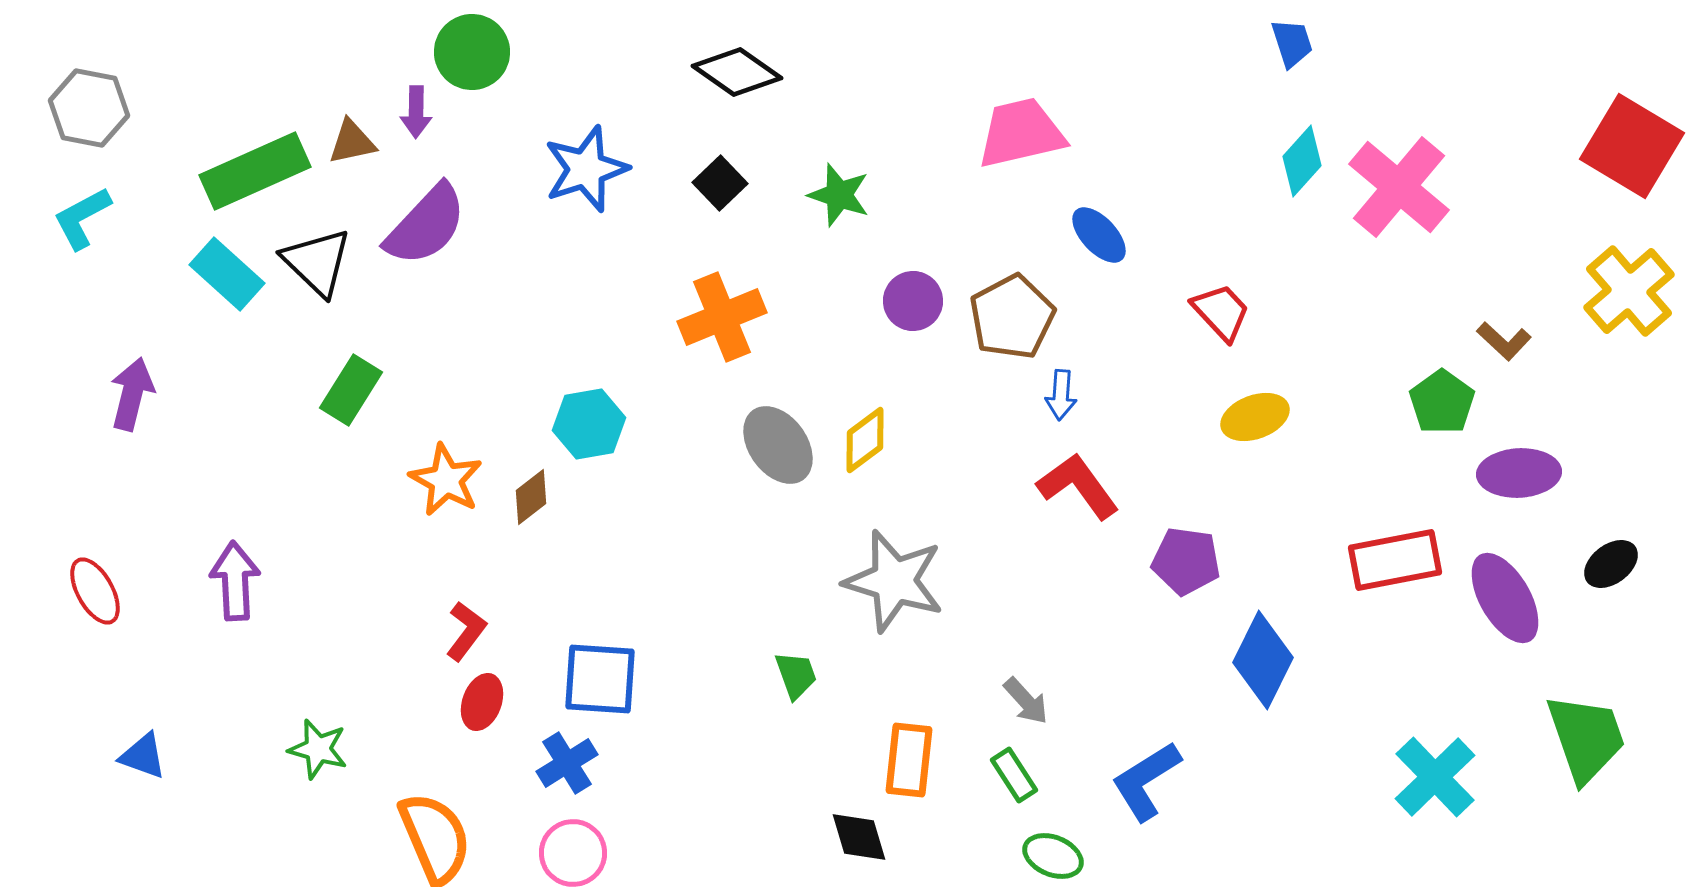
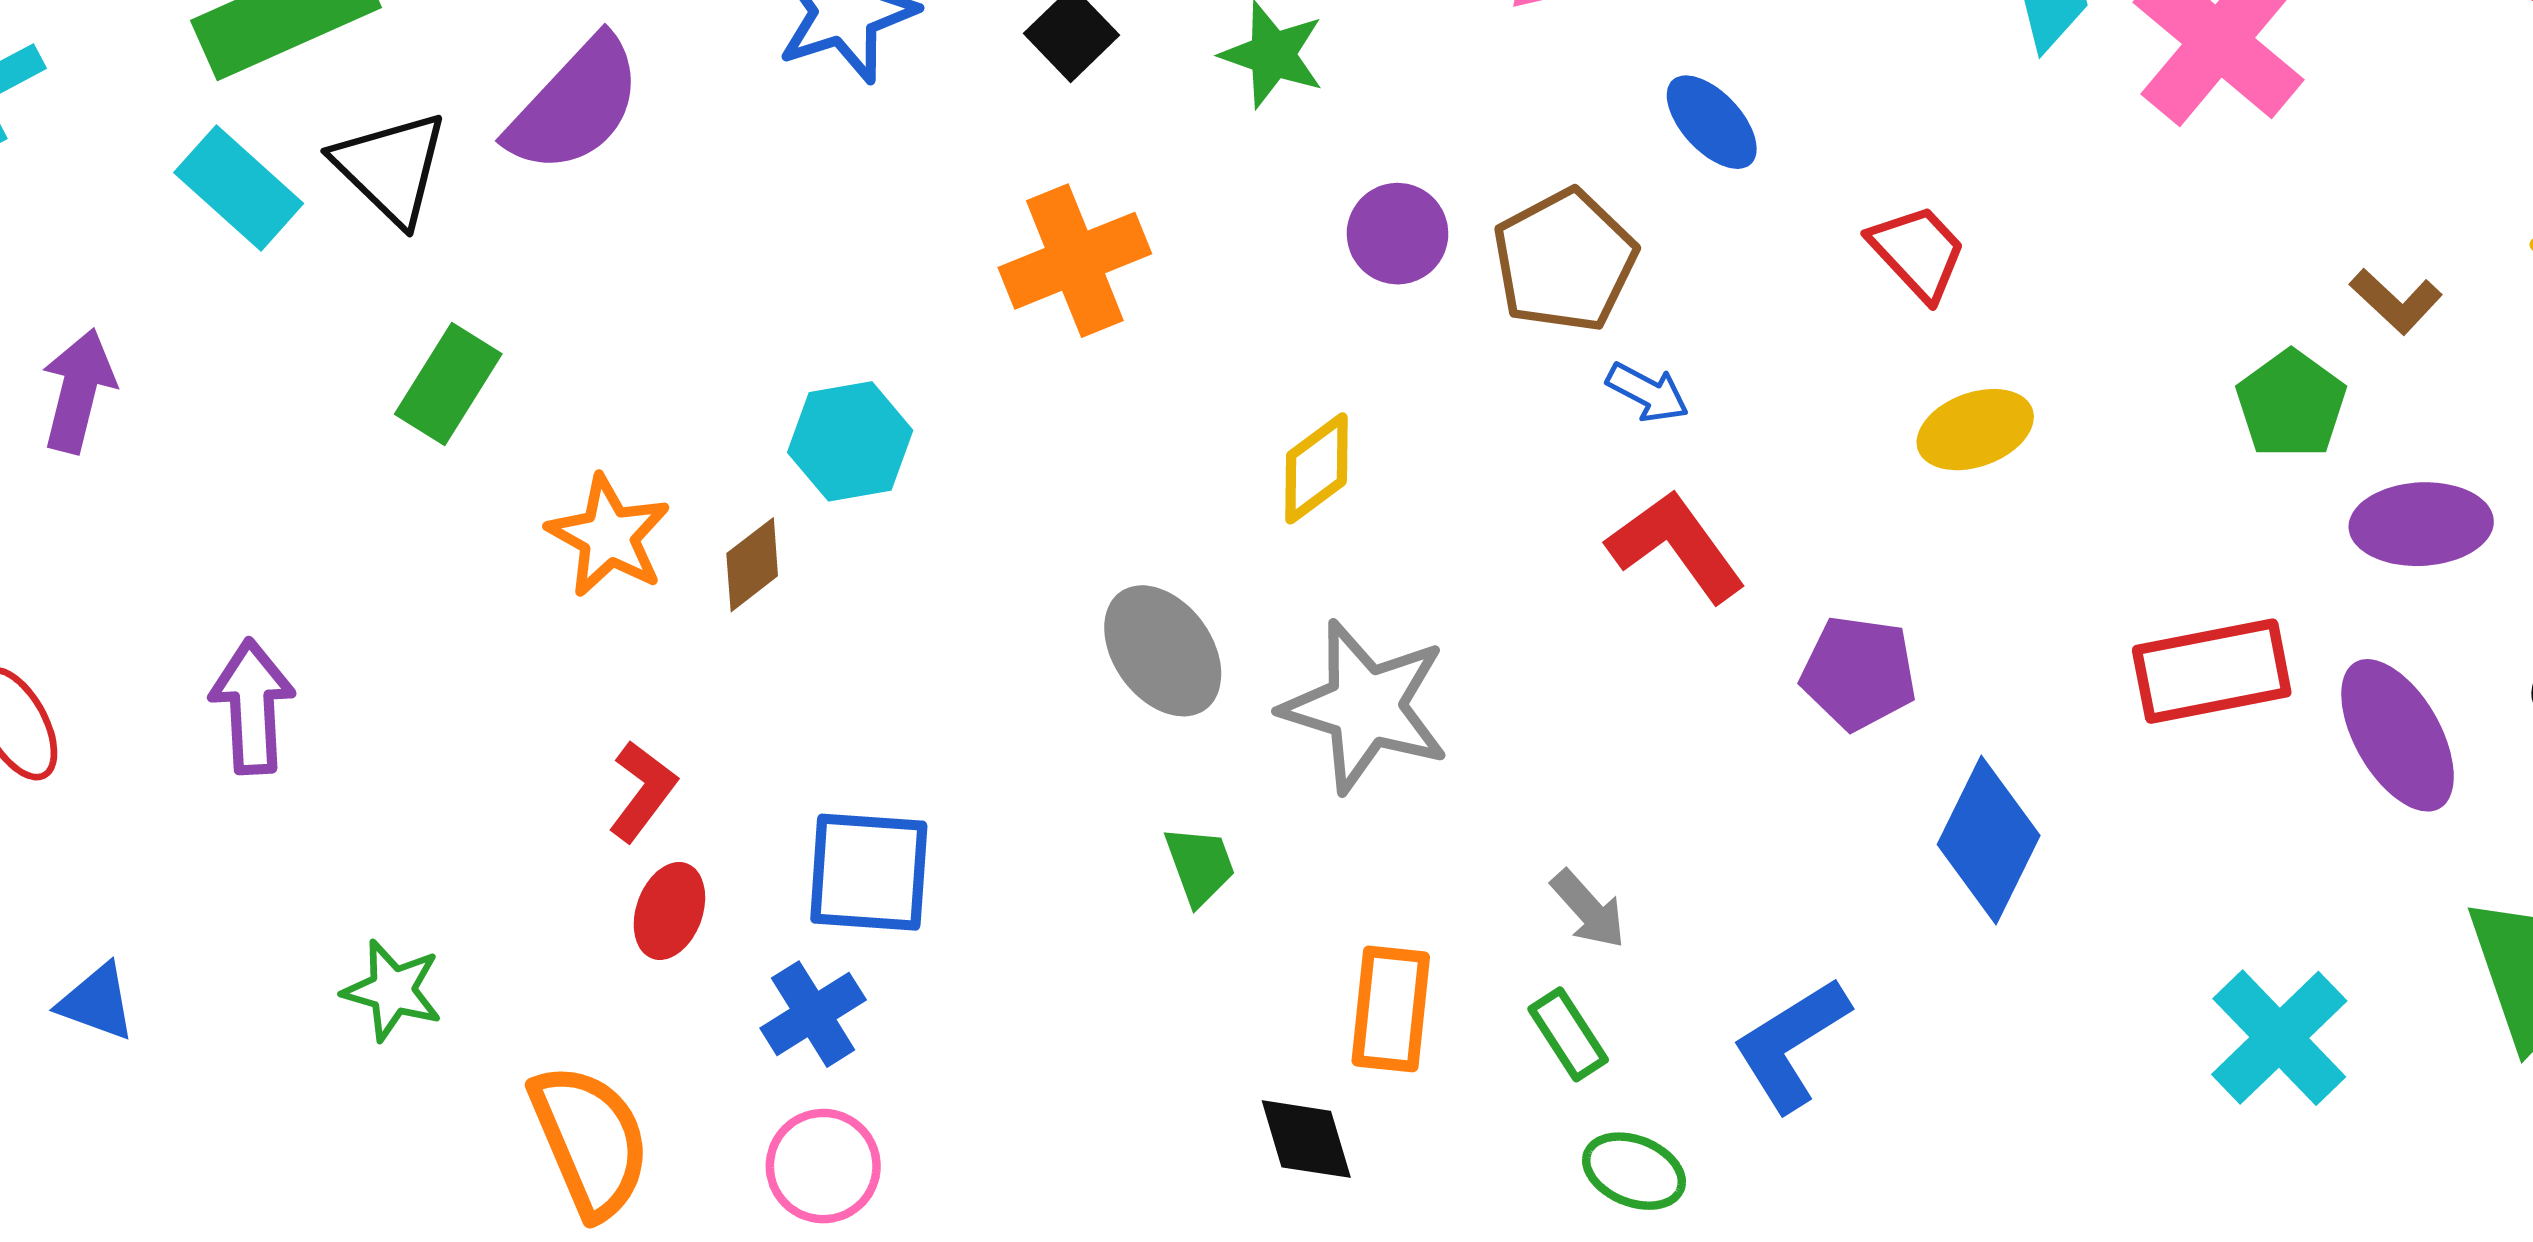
blue arrow: (1061, 395) -> (1648, 392), turned -66
gray ellipse: (778, 445) -> (1163, 651), moved

